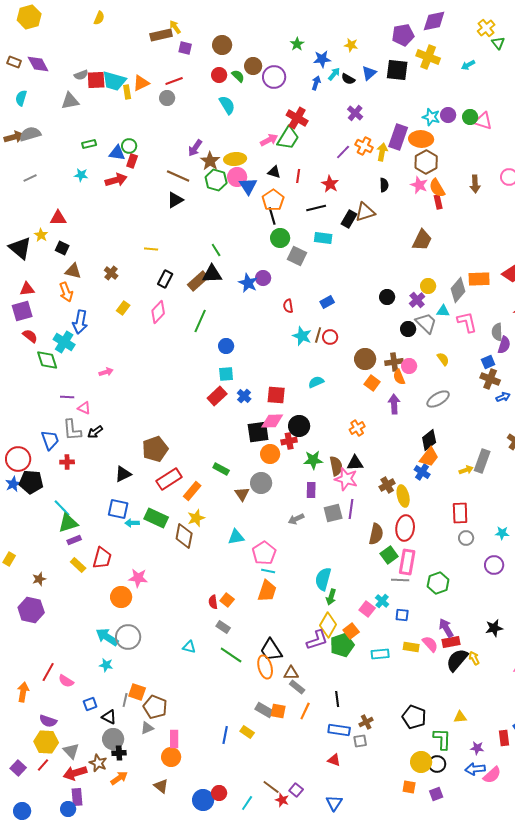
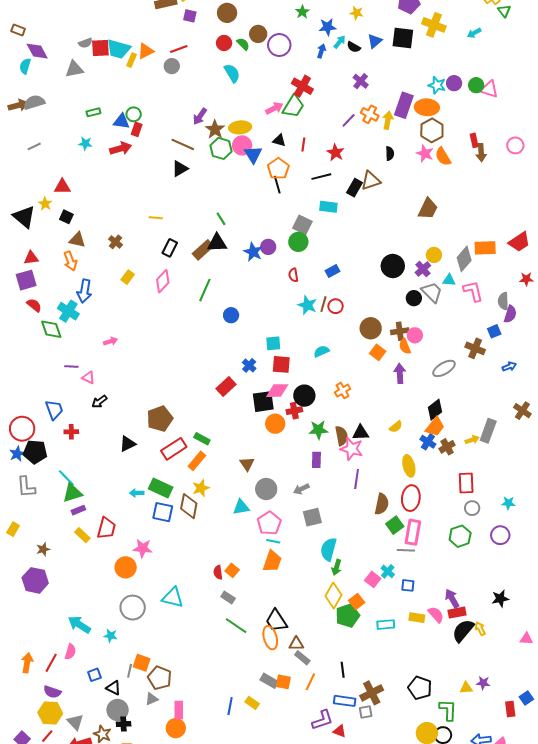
purple diamond: (38, 64) -> (37, 51), moved
yellow rectangle: (127, 92) -> (132, 60), turned 32
red rectangle: (438, 202) -> (474, 140), moved
green circle: (280, 238) -> (298, 242), moved
black circle: (387, 297) -> (393, 266), size x1.5
yellow semicircle: (443, 359) -> (396, 427), moved, turned 88
cyan square: (226, 374) -> (273, 343), moved
brown cross: (490, 379) -> (475, 348), moved
red rectangle: (217, 396) -> (226, 387), moved
orange cross: (357, 428) -> (343, 391), moved
gray L-shape: (72, 430) -> (26, 487), moved
green rectangle: (221, 469) -> (202, 439), moved
gray circle: (261, 483) -> (266, 489), moved
brown cross: (387, 485) -> (447, 447), moved
blue square: (118, 509) -> (163, 512), moved
gray square: (333, 513) -> (312, 517), moved
green hexagon: (438, 583) -> (460, 536), moved
cyan arrow: (107, 637) -> (79, 625), moved
purple L-shape: (317, 640) -> (322, 720), moved
cyan triangle: (189, 647) -> (173, 597), moved, size x1.6
red line: (48, 672) -> (51, 663), moved
pink semicircle: (66, 681) -> (70, 652), turned -105
brown cross: (366, 722) -> (372, 693), size x1.6
purple star: (477, 748) -> (483, 683), moved

